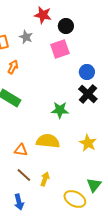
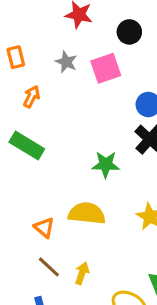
black circle: (66, 26) -> (129, 32), moved
gray star: (26, 37) -> (66, 62), moved
orange triangle: (21, 150) -> (44, 228), turned 32

